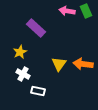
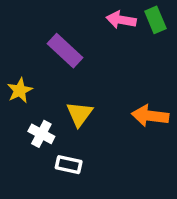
yellow star: (20, 52) -> (20, 90), moved
yellow triangle: (59, 64) -> (79, 114), moved

